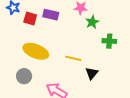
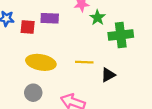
green cross: (109, 41) -> (121, 35), size x1.5
black triangle: (92, 73) -> (108, 75), turned 32

